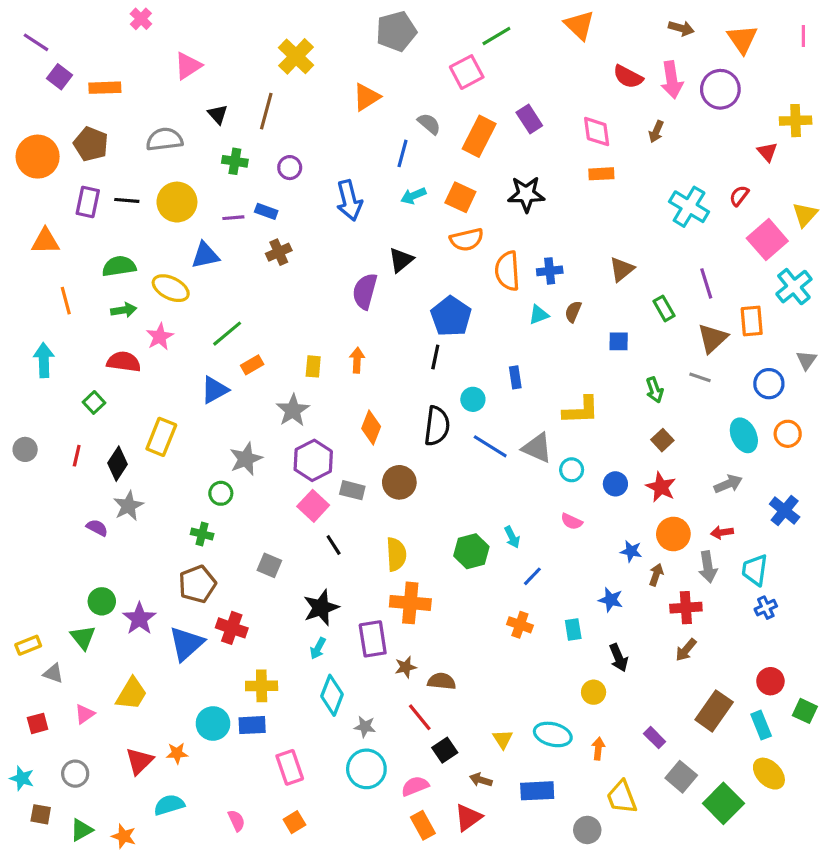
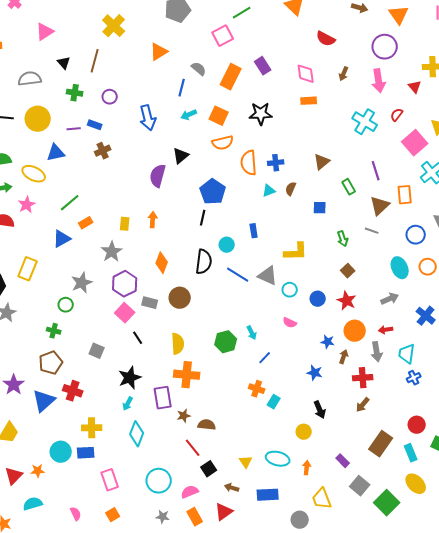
pink arrow: (672, 80) -> (379, 81), moved
cyan rectangle: (573, 630) -> (274, 402), moved, turned 40
gray star: (365, 727) -> (163, 517), moved

